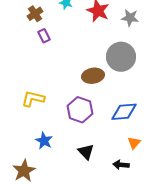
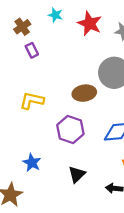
yellow L-shape: (33, 99) -> (32, 101), moved
black triangle: (86, 152) -> (77, 174), turned 30

